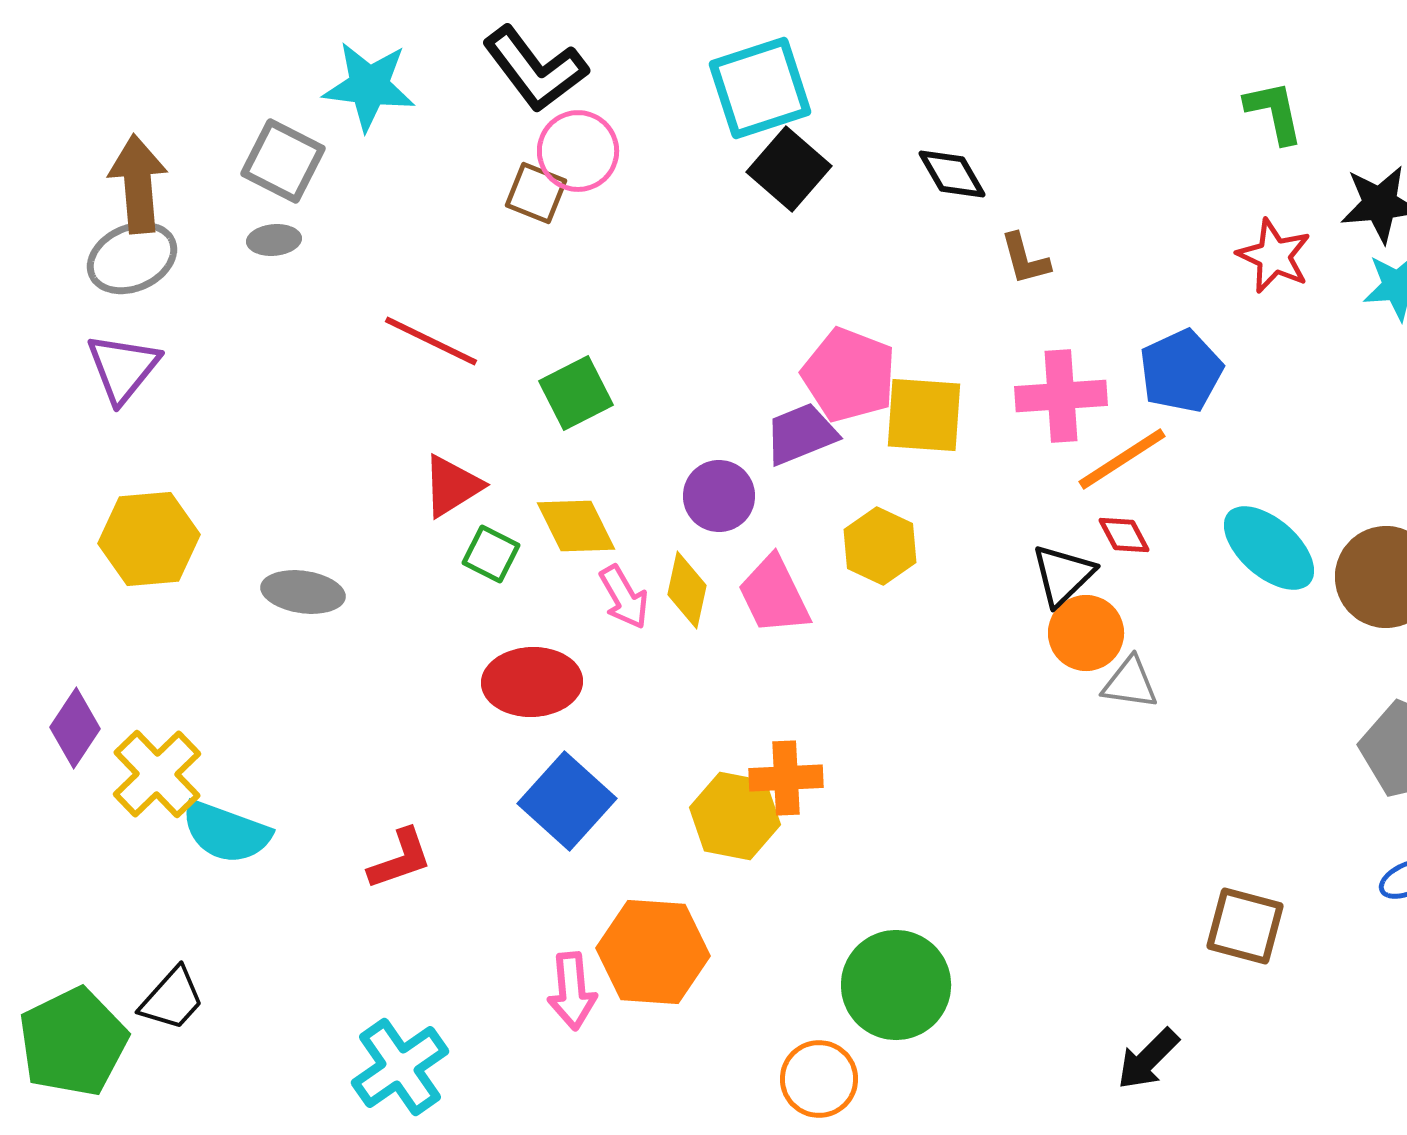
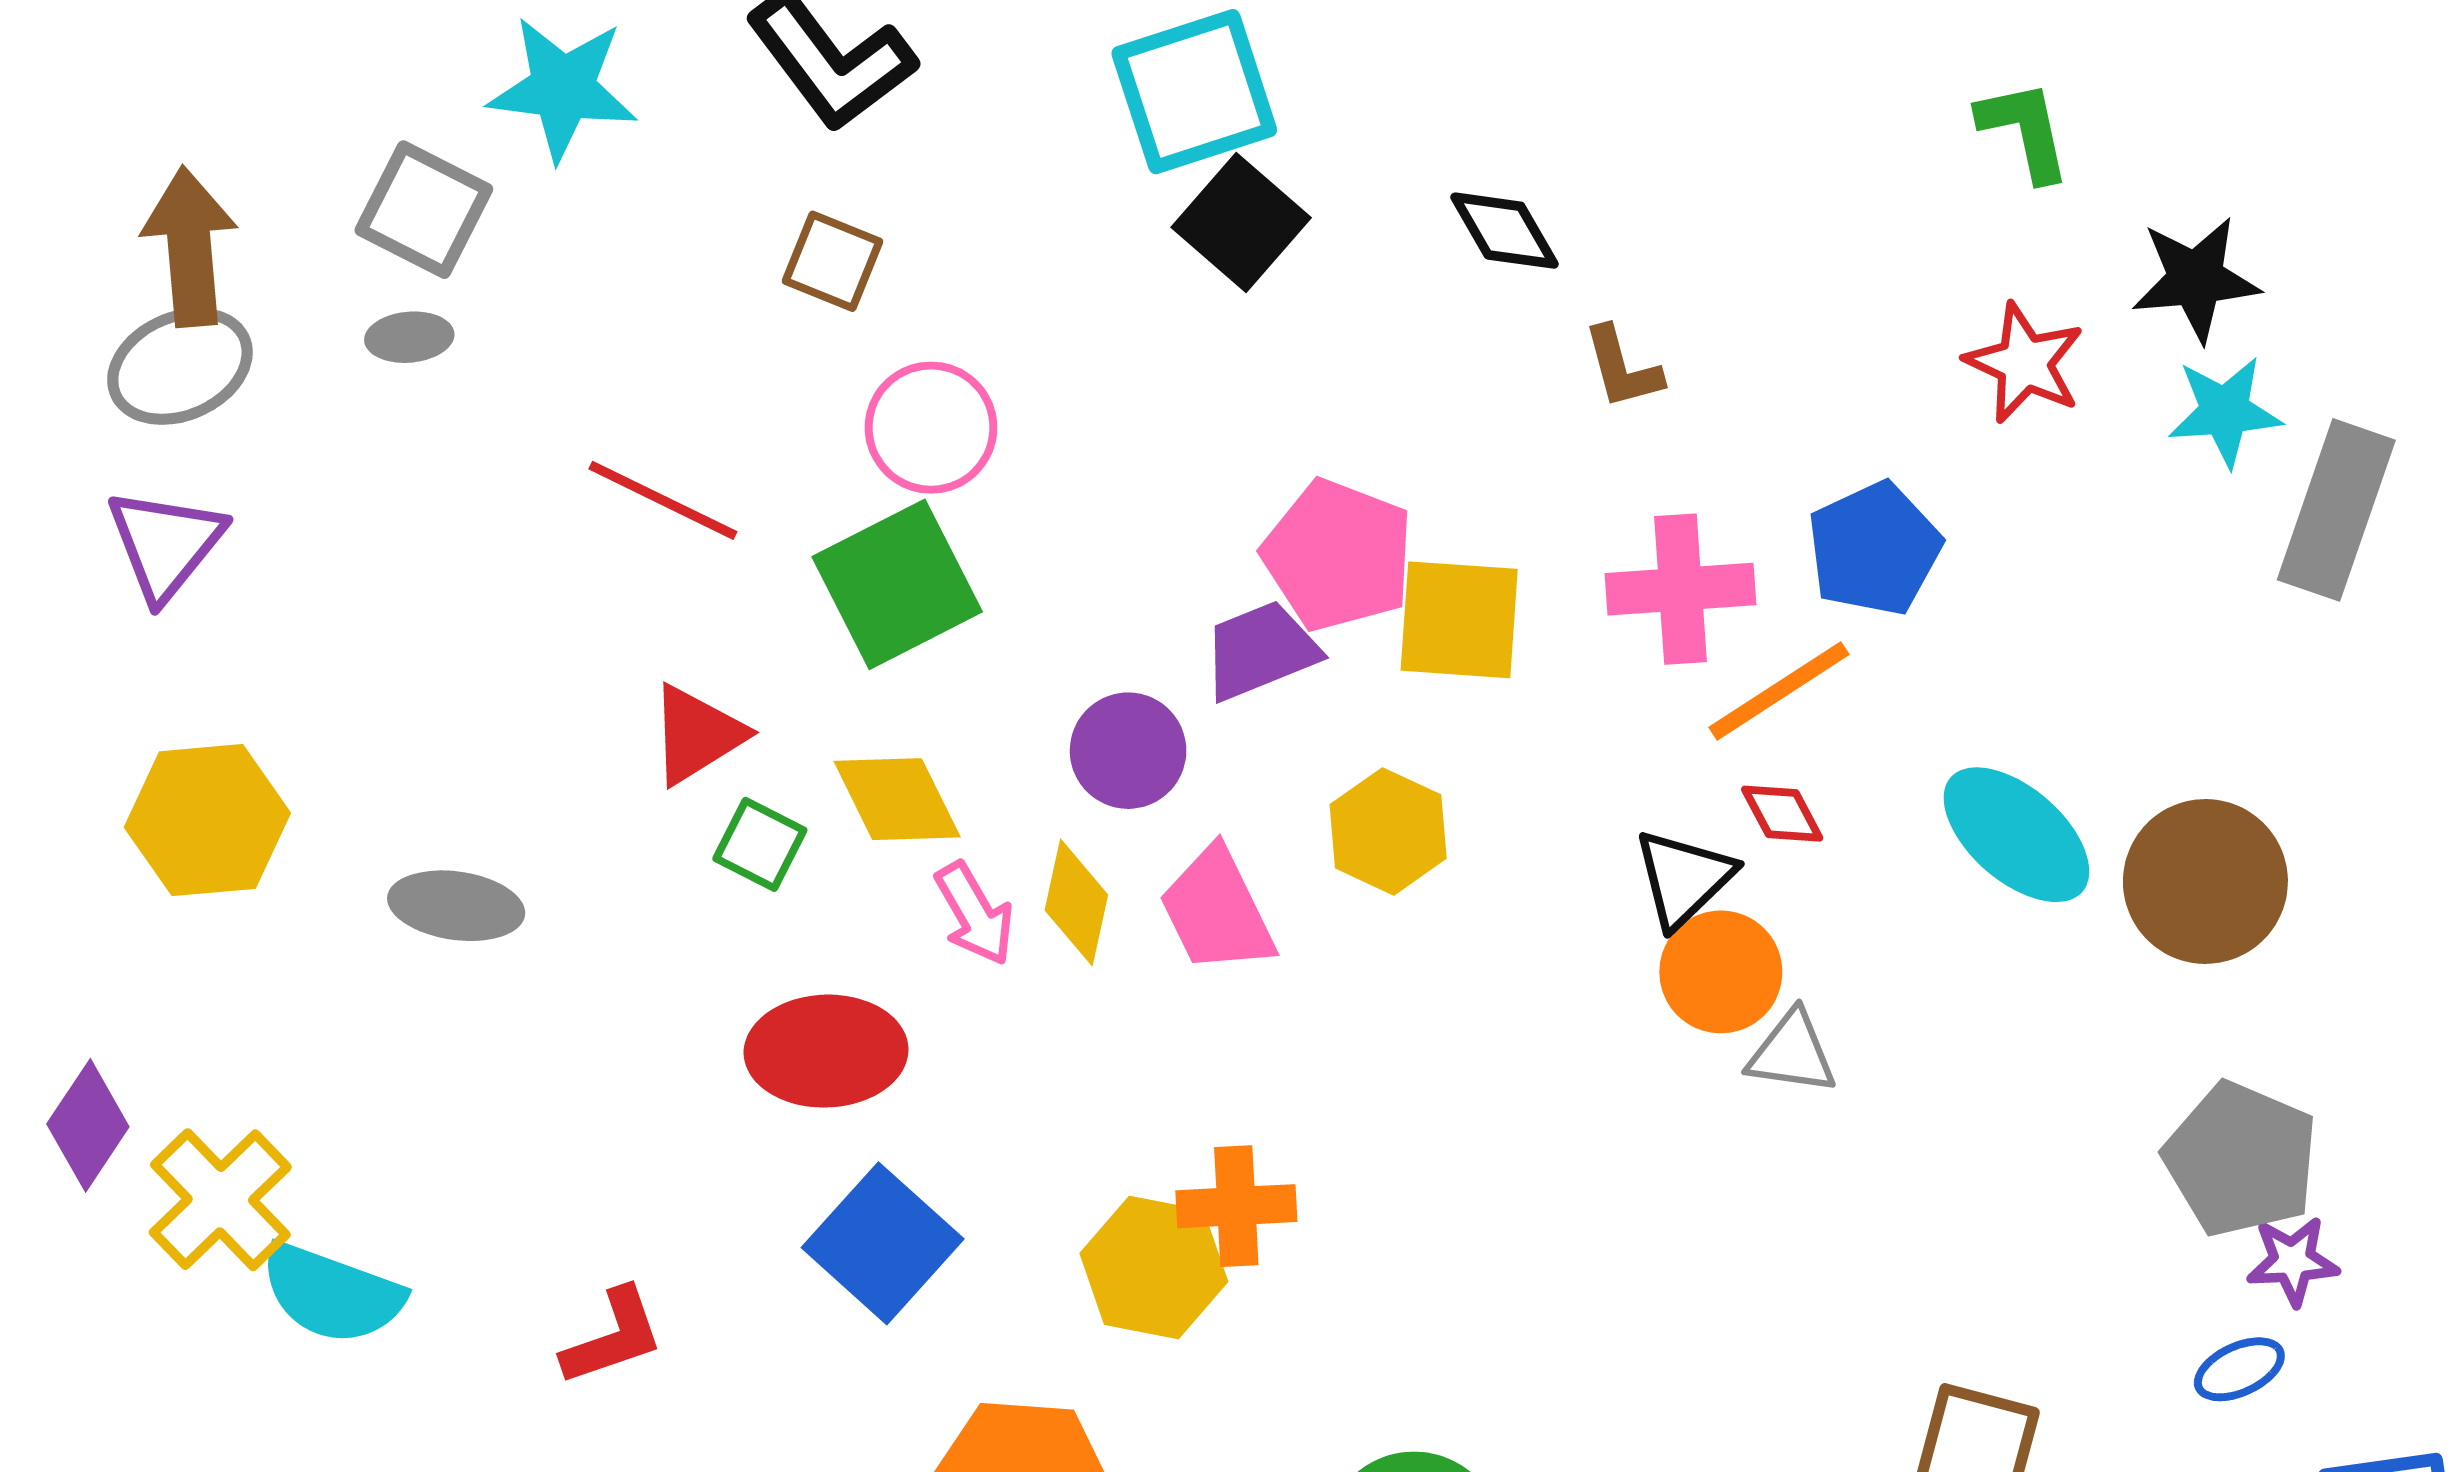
pink circle: (578, 151) -> (931, 428), moved
green square: (576, 393) -> (897, 584), size x1.4

